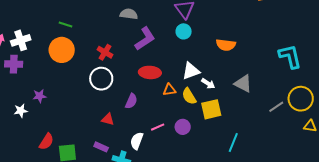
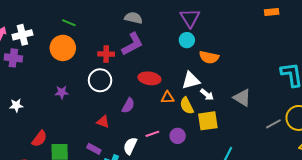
purple L-shape: (145, 39) -> (132, 44), moved
orange semicircle: (226, 45) -> (209, 57), moved
red cross: (105, 52) -> (106, 54), turned -35
purple star: (40, 96) -> (62, 92), moved

